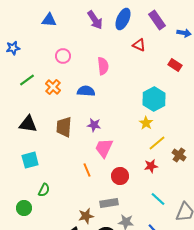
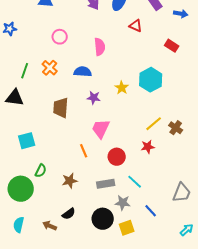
green line: (27, 80) -> (25, 71), moved, turned -35
yellow star: (146, 123) -> (122, 88), moved
black triangle: (28, 124) -> (15, 98), moved
purple star: (94, 125) -> (94, 98), moved
brown cross: (179, 155) -> (176, 128), moved
cyan line: (158, 199) -> (135, 182), moved
green circle: (24, 208) -> (21, 189), size x1.6
brown star: (86, 216) -> (70, 181), moved

